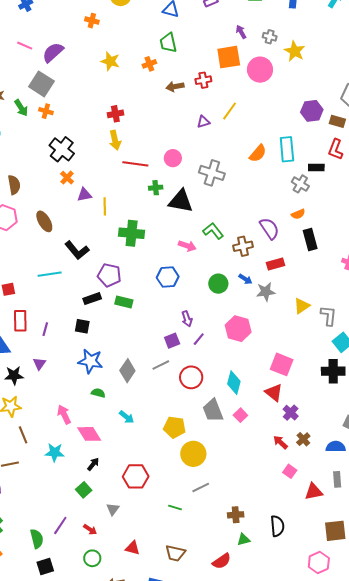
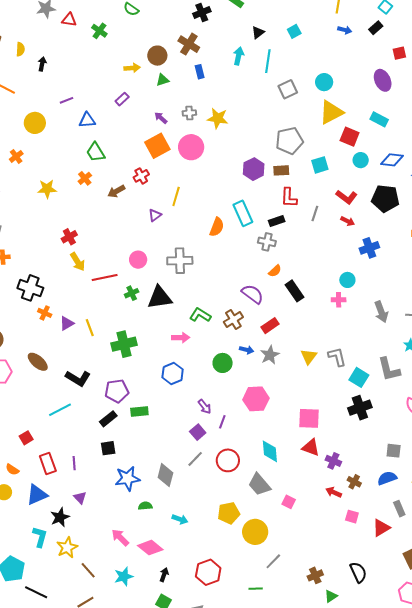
orange cross: (92, 21) -> (16, 156), turned -32
pink square: (240, 415) -> (289, 502), moved

